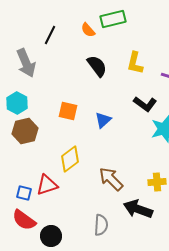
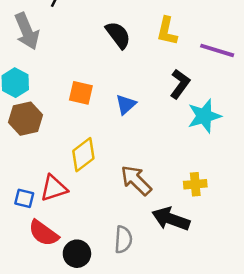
black L-shape: (145, 104) -> (180, 84), turned -90
red semicircle: (24, 220) -> (44, 233), moved
black circle: (51, 236) -> (77, 254), moved

